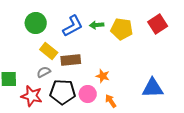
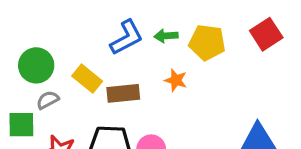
green circle: (36, 23) -> (36, 65), moved
gray semicircle: (44, 72) -> (48, 100), moved
orange star: (103, 76) -> (176, 80), moved

